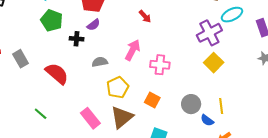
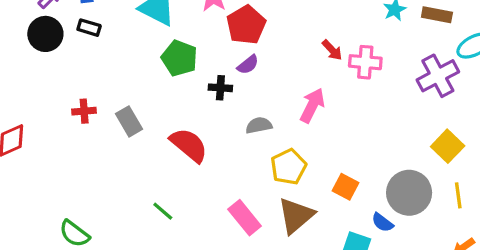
yellow square: (214, 63) -> (448, 146), moved
pink cross: (160, 65) -> (365, 62), moved
gray circle: (191, 104) -> (409, 193), size x1.4
blue semicircle: (207, 120) -> (382, 223), moved

